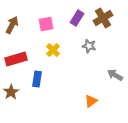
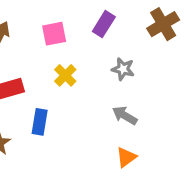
brown cross: (103, 18) -> (163, 24), moved
gray arrow: (115, 75) -> (125, 115), moved

